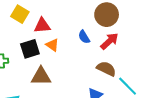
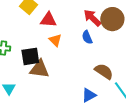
red arrow: (109, 41) -> (92, 18), moved, turned -102
black square: (30, 49) -> (30, 56), moved

